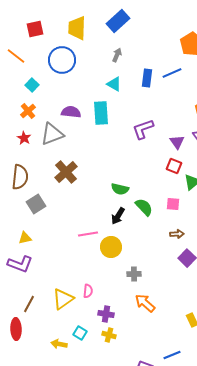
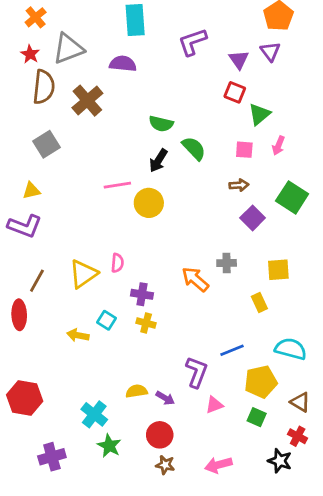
purple semicircle: (71, 112) -> (123, 64), moved
brown semicircle: (20, 177) -> (44, 87), moved
pink square: (173, 204) -> (244, 150), moved
gray cross: (134, 274) -> (227, 263), moved

